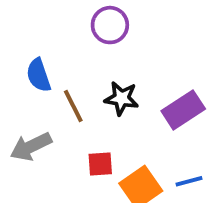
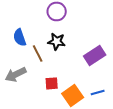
black star: (121, 98) -> (57, 41), moved

